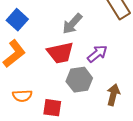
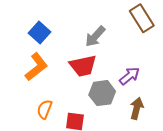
purple arrow: (97, 54) -> (130, 76), moved
orange semicircle: (22, 96) -> (45, 109), turned 114

